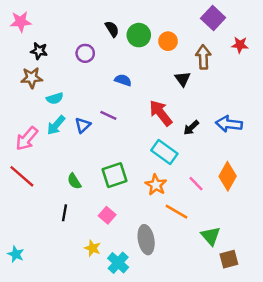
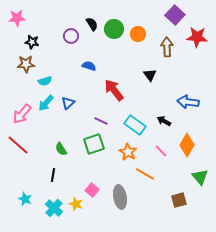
red star: (240, 45) -> (197, 37), size x1.5
purple circle: (85, 53) -> (71, 36), moved
black triangle: (183, 79) -> (150, 75), moved
blue semicircle: (123, 80) -> (89, 66), moved
red arrow: (161, 113) -> (114, 90), moved
purple line: (108, 115) -> (101, 121), moved
black arrow: (191, 128) -> (164, 121), moved, turned 72
pink square: (107, 215) -> (92, 190), moved
green triangle: (211, 236) -> (200, 177), moved
cyan star: (16, 254) -> (25, 199), moved
brown square: (229, 259) -> (179, 200), moved
cyan cross: (118, 263) -> (54, 208), moved

